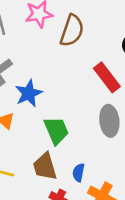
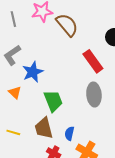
brown semicircle: (72, 31) -> (67, 25), turned -60

